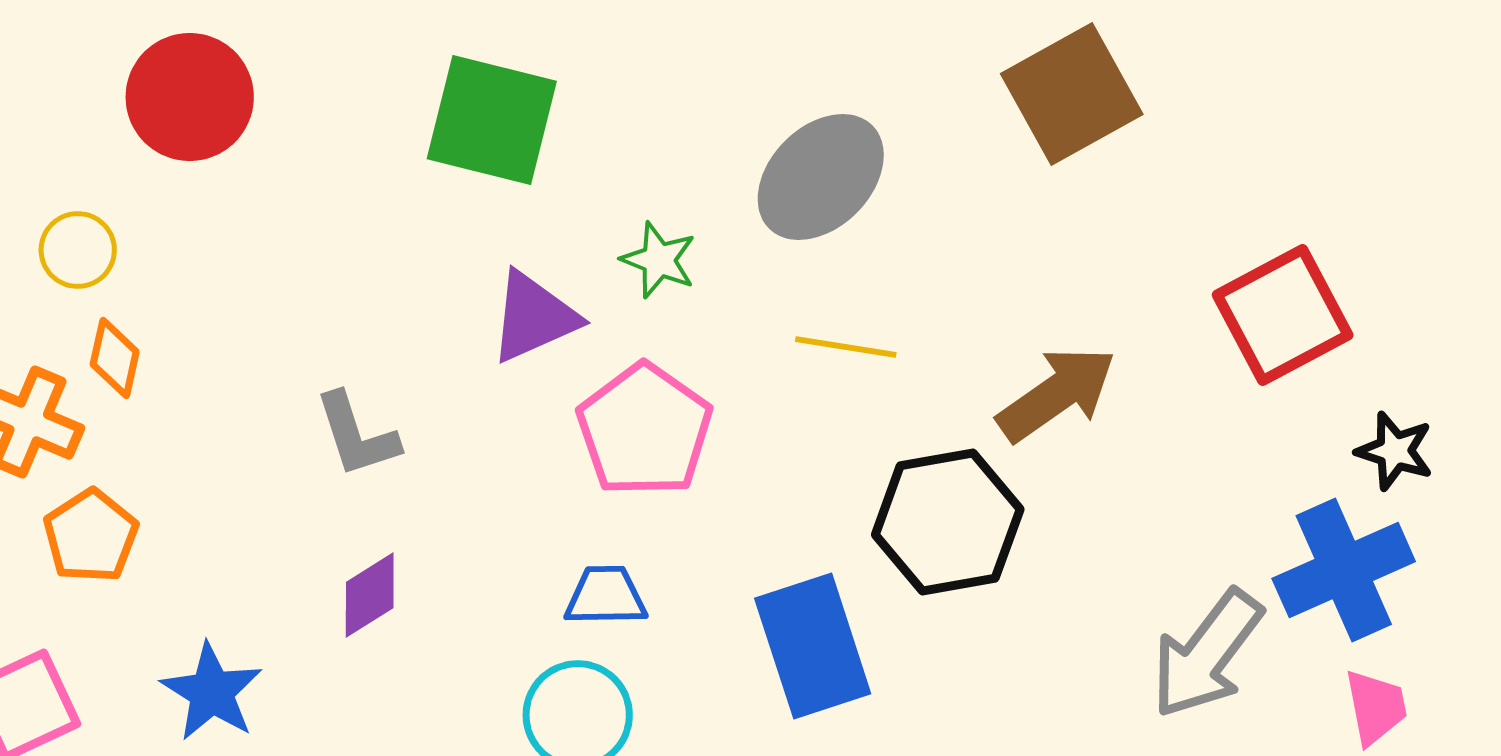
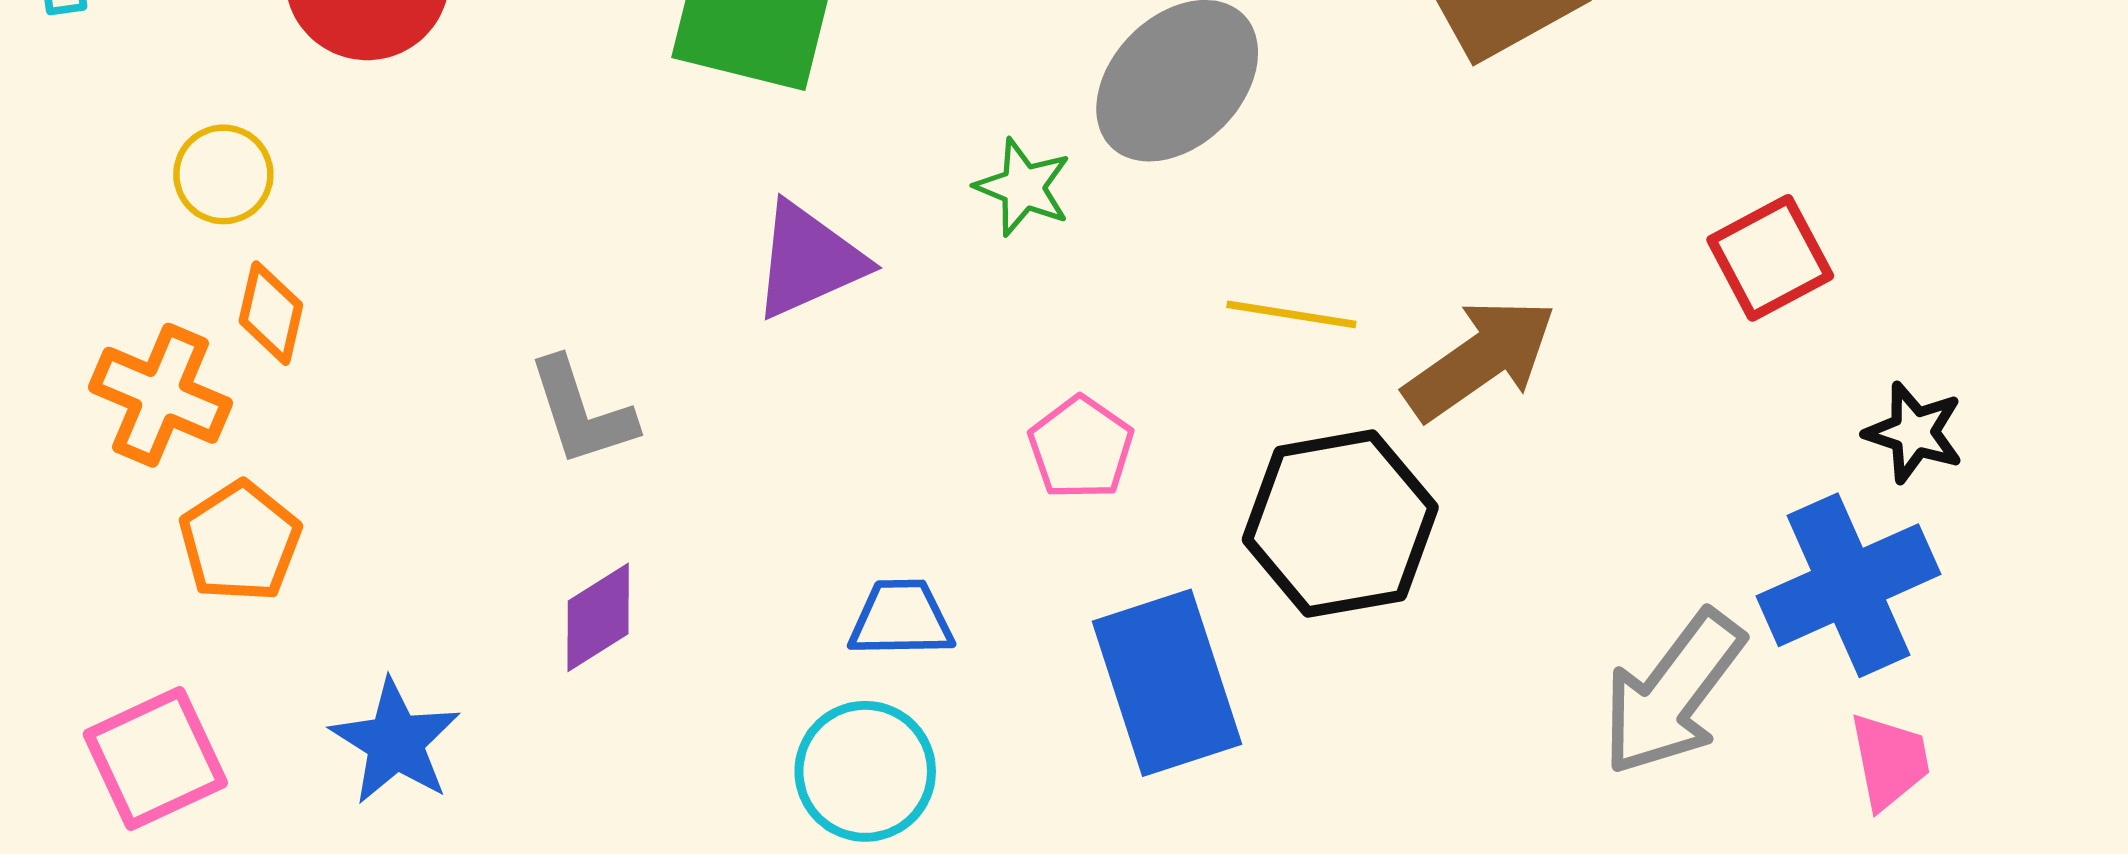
green star: (659, 260) -> (1023, 187), moved
red square: (1283, 315) -> (1770, 258), size x0.7
yellow line: (846, 347) -> (1291, 314), moved
pink pentagon: (645, 430) -> (1081, 448), moved, size x0.6

